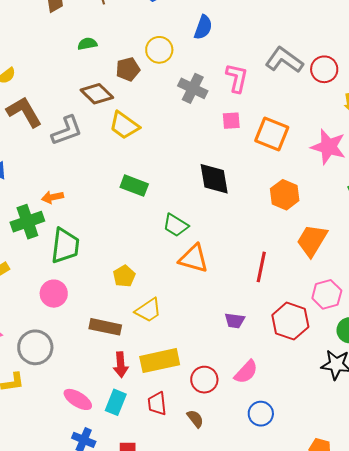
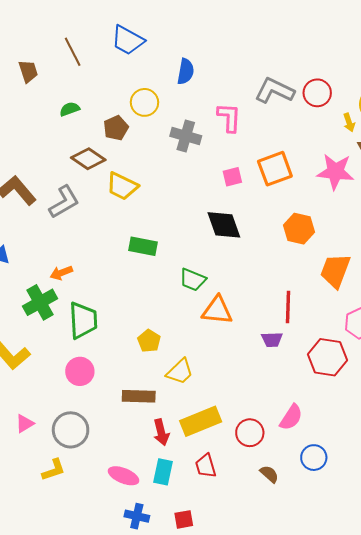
pink square: (231, 121) -> (232, 177), moved
orange square: (272, 134) -> (275, 169), turned -32
purple trapezoid: (235, 321) -> (272, 340), moved
brown semicircle: (195, 419) -> (269, 474), moved

